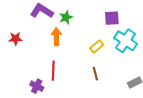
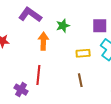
green star: (66, 17) -> (63, 26), moved
yellow rectangle: (97, 47) -> (83, 53), turned 32

